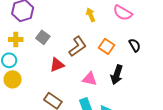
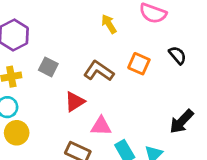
brown L-shape: (78, 46) -> (99, 71), turned -100
black arrow: (117, 75) -> (181, 122), moved, turned 36
pink triangle: (90, 79) -> (101, 126), moved

